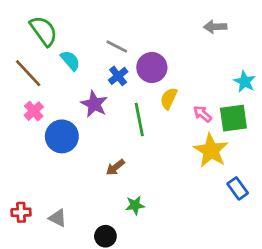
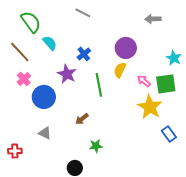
gray line: (117, 46) -> (83, 13), moved
purple circle: (152, 67) -> (126, 48), moved
gray triangle: (58, 218) -> (45, 133), moved

